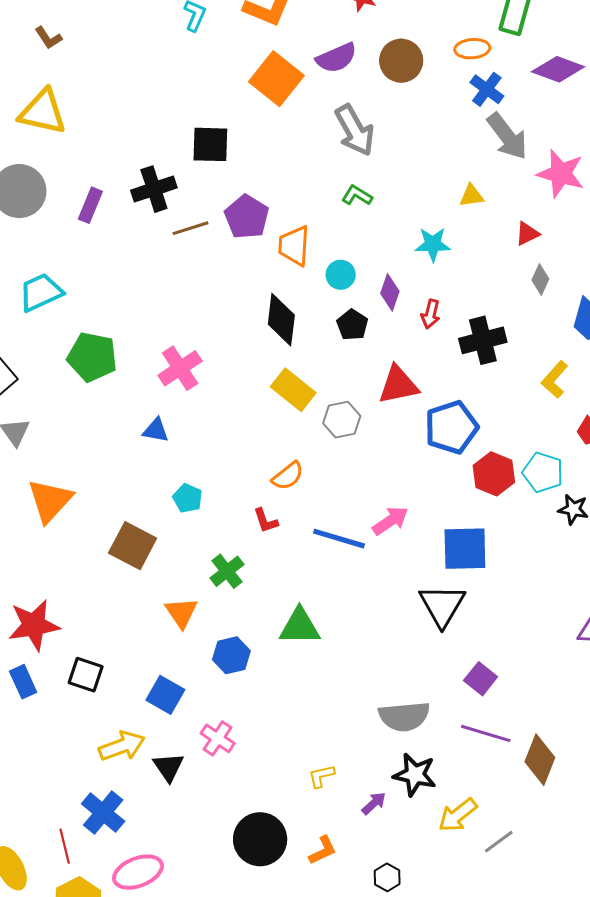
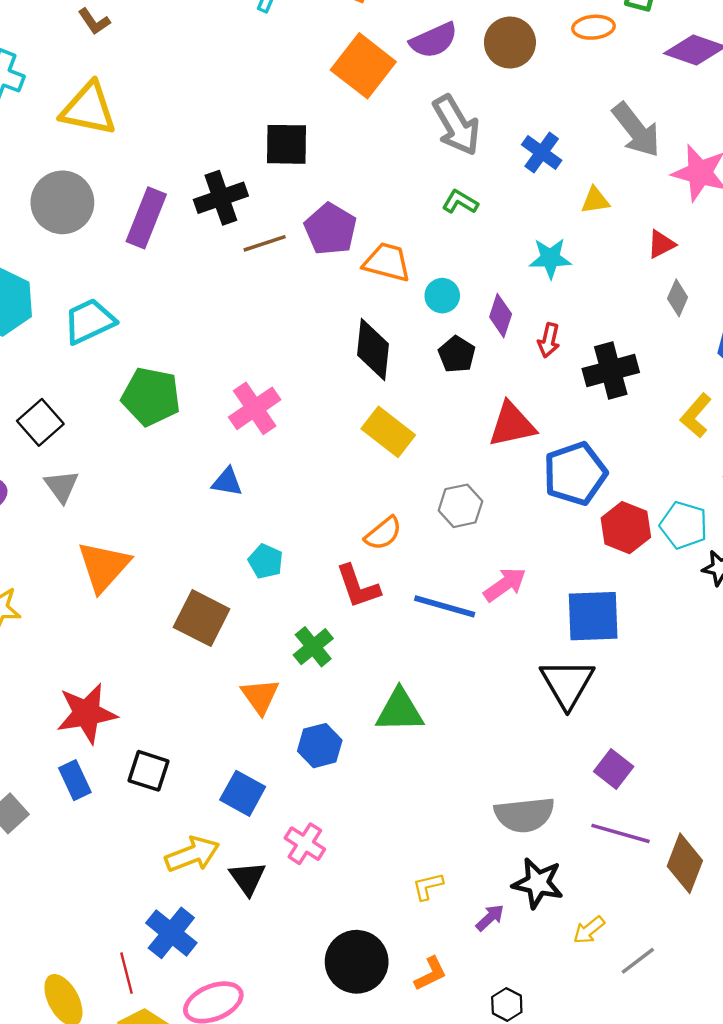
blue cross: (487, 89) -> (542, 152), moved
purple rectangle: (90, 205) -> (146, 218), size x1.4
orange trapezoid: (294, 246) -> (387, 262), turned 102
gray hexagon: (342, 420) -> (460, 506), moved
red L-shape: (266, 521) -> (358, 586), size x1.5
yellow arrow: (458, 815) -> (589, 930), size x0.7

